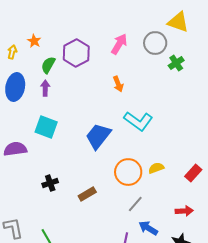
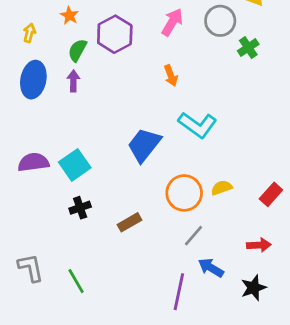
orange star: (34, 41) -> (69, 15), moved
cyan square: (46, 127) -> (75, 165), moved, turned 35

